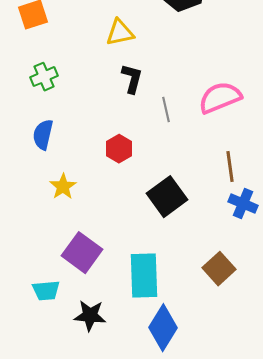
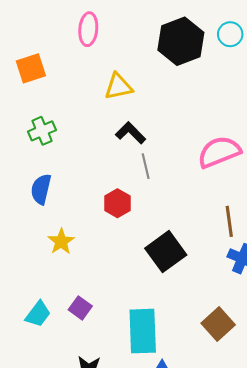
black L-shape: (132, 79) -> (131, 133), turned -60
gray line: (166, 110) -> (146, 166), moved
purple square: (82, 253) -> (80, 308), size x0.6
cyan trapezoid: (46, 291) -> (38, 314), moved, turned -48

